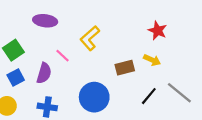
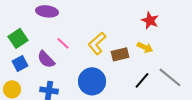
yellow L-shape: (90, 38) -> (97, 43), moved
purple semicircle: (44, 73) -> (46, 59), turned 120

